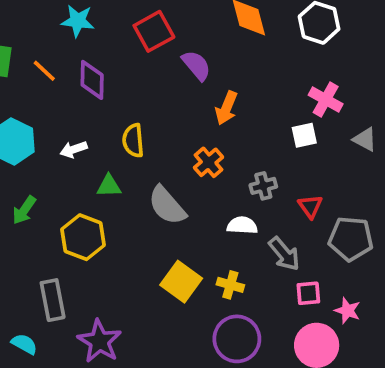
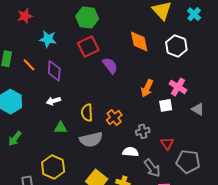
orange arrow: (226, 108) -> (147, 88), moved
yellow semicircle: (133, 141) -> (87, 113), moved
white arrow: (74, 149) -> (53, 101), moved
gray semicircle: (167, 205) -> (91, 139), turned -65
yellow hexagon: (83, 237) -> (53, 167), moved

